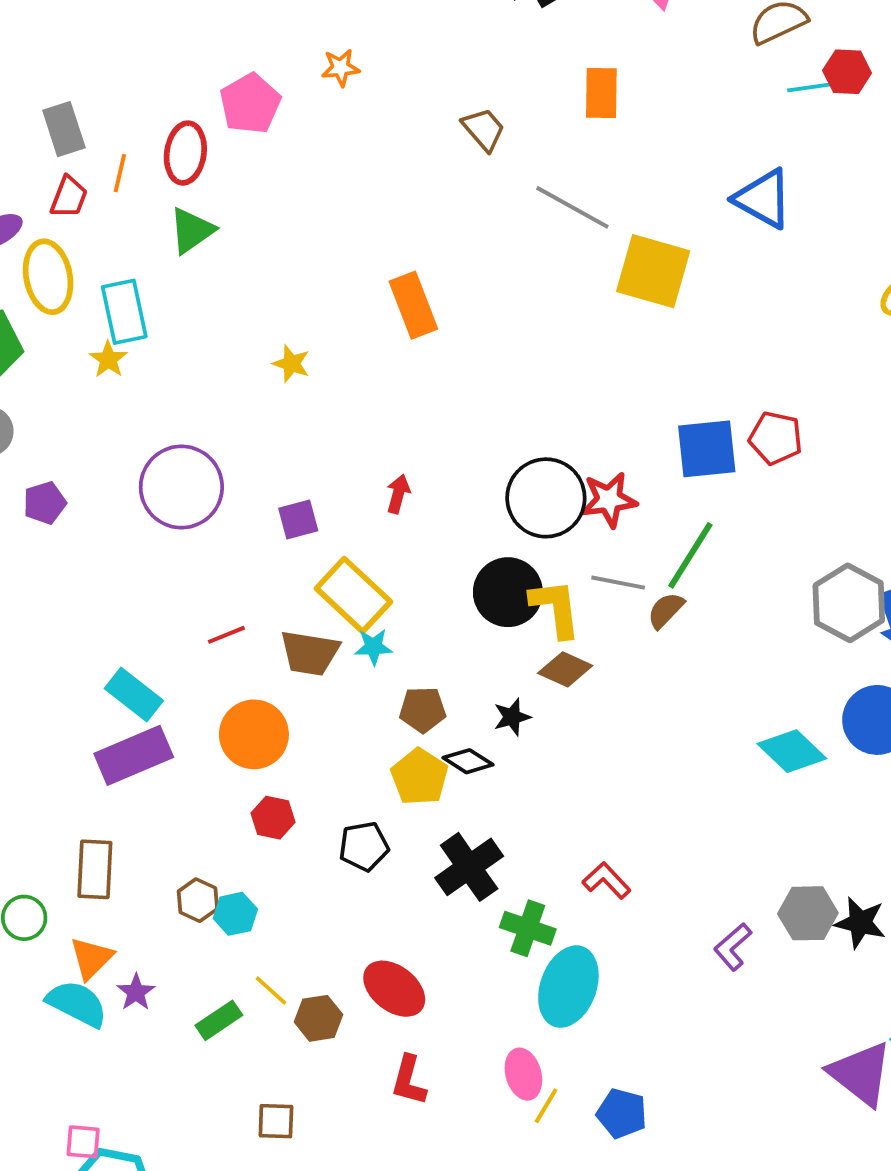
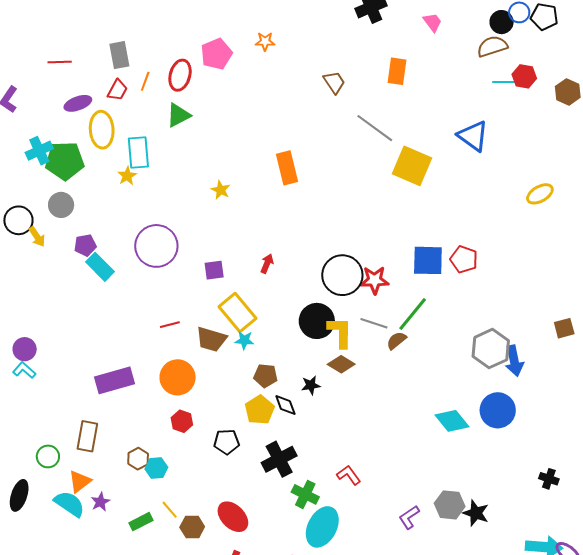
cyan rectangle: (134, 695) -> (100, 267), moved
black diamond: (468, 761) -> (285, 405), turned 30

